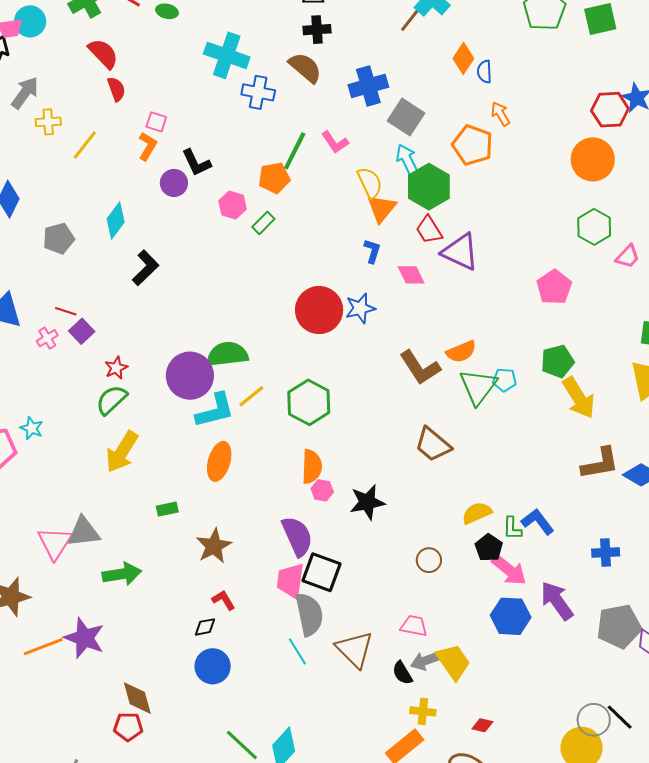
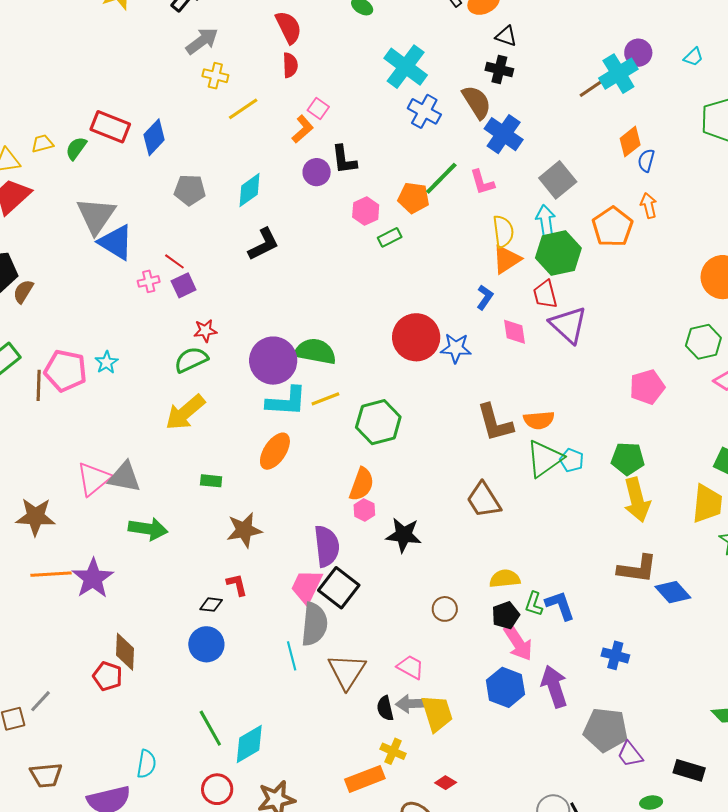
blue cross: (368, 86) -> (504, 134), moved, turned 33

